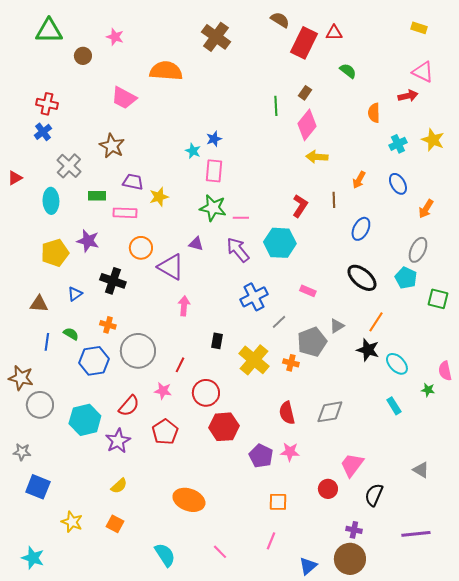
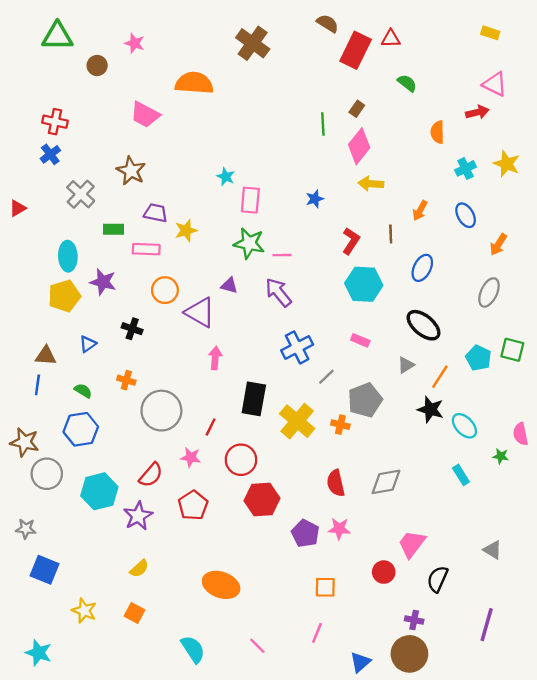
blue star: (214, 139) -> (315, 199), moved
cyan ellipse: (51, 201) -> (68, 256), moved
cyan hexagon: (280, 243) -> (364, 284), moved
cyan pentagon: (406, 278) -> (478, 358), moved
black cross: (113, 281) -> (132, 329), size x0.7
gray triangle: (337, 326) -> (406, 365), moved
black rectangle: (217, 341) -> (254, 399), size x1.8
blue line: (47, 342) -> (37, 385), moved
blue hexagon: (94, 361) -> (81, 429), moved
purple line: (416, 534) -> (487, 625), turned -68

